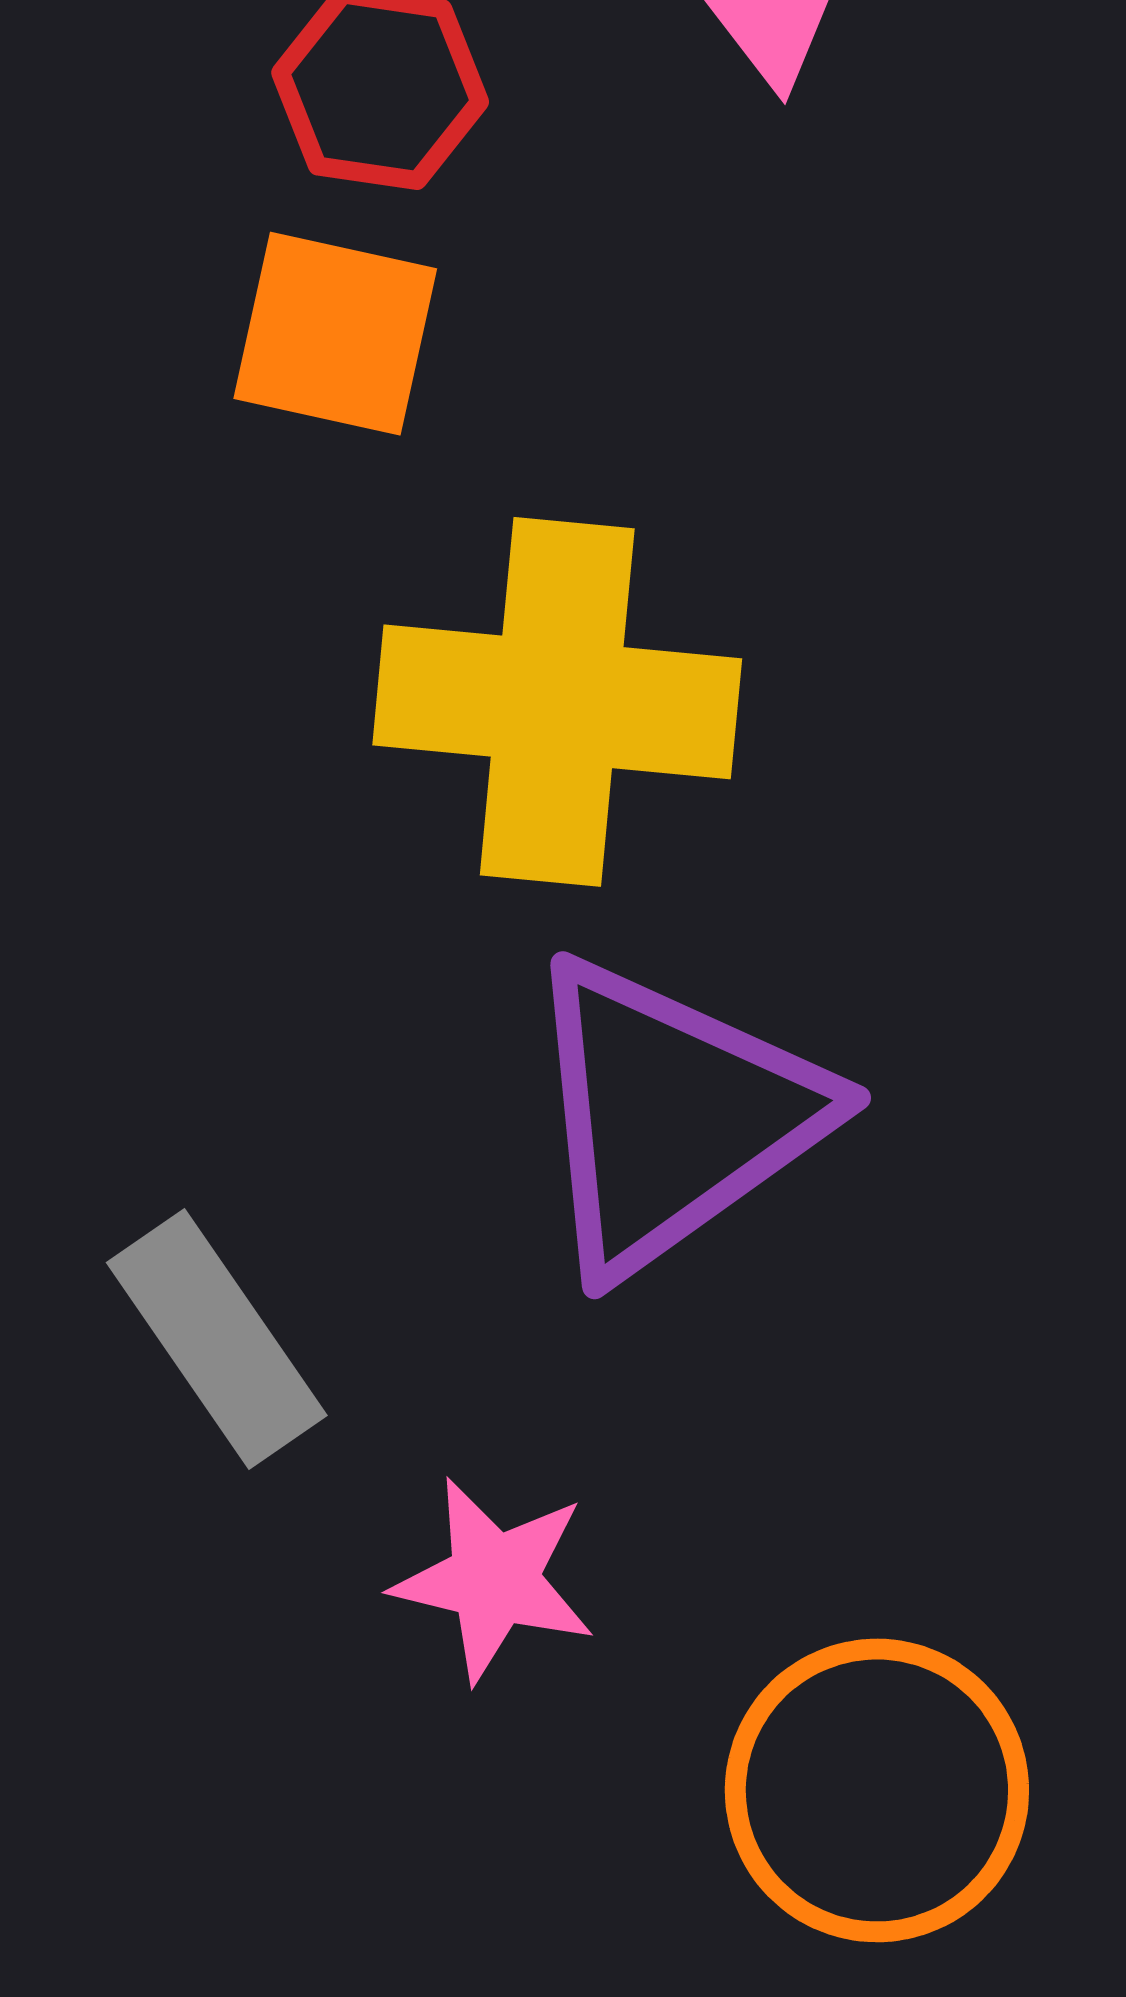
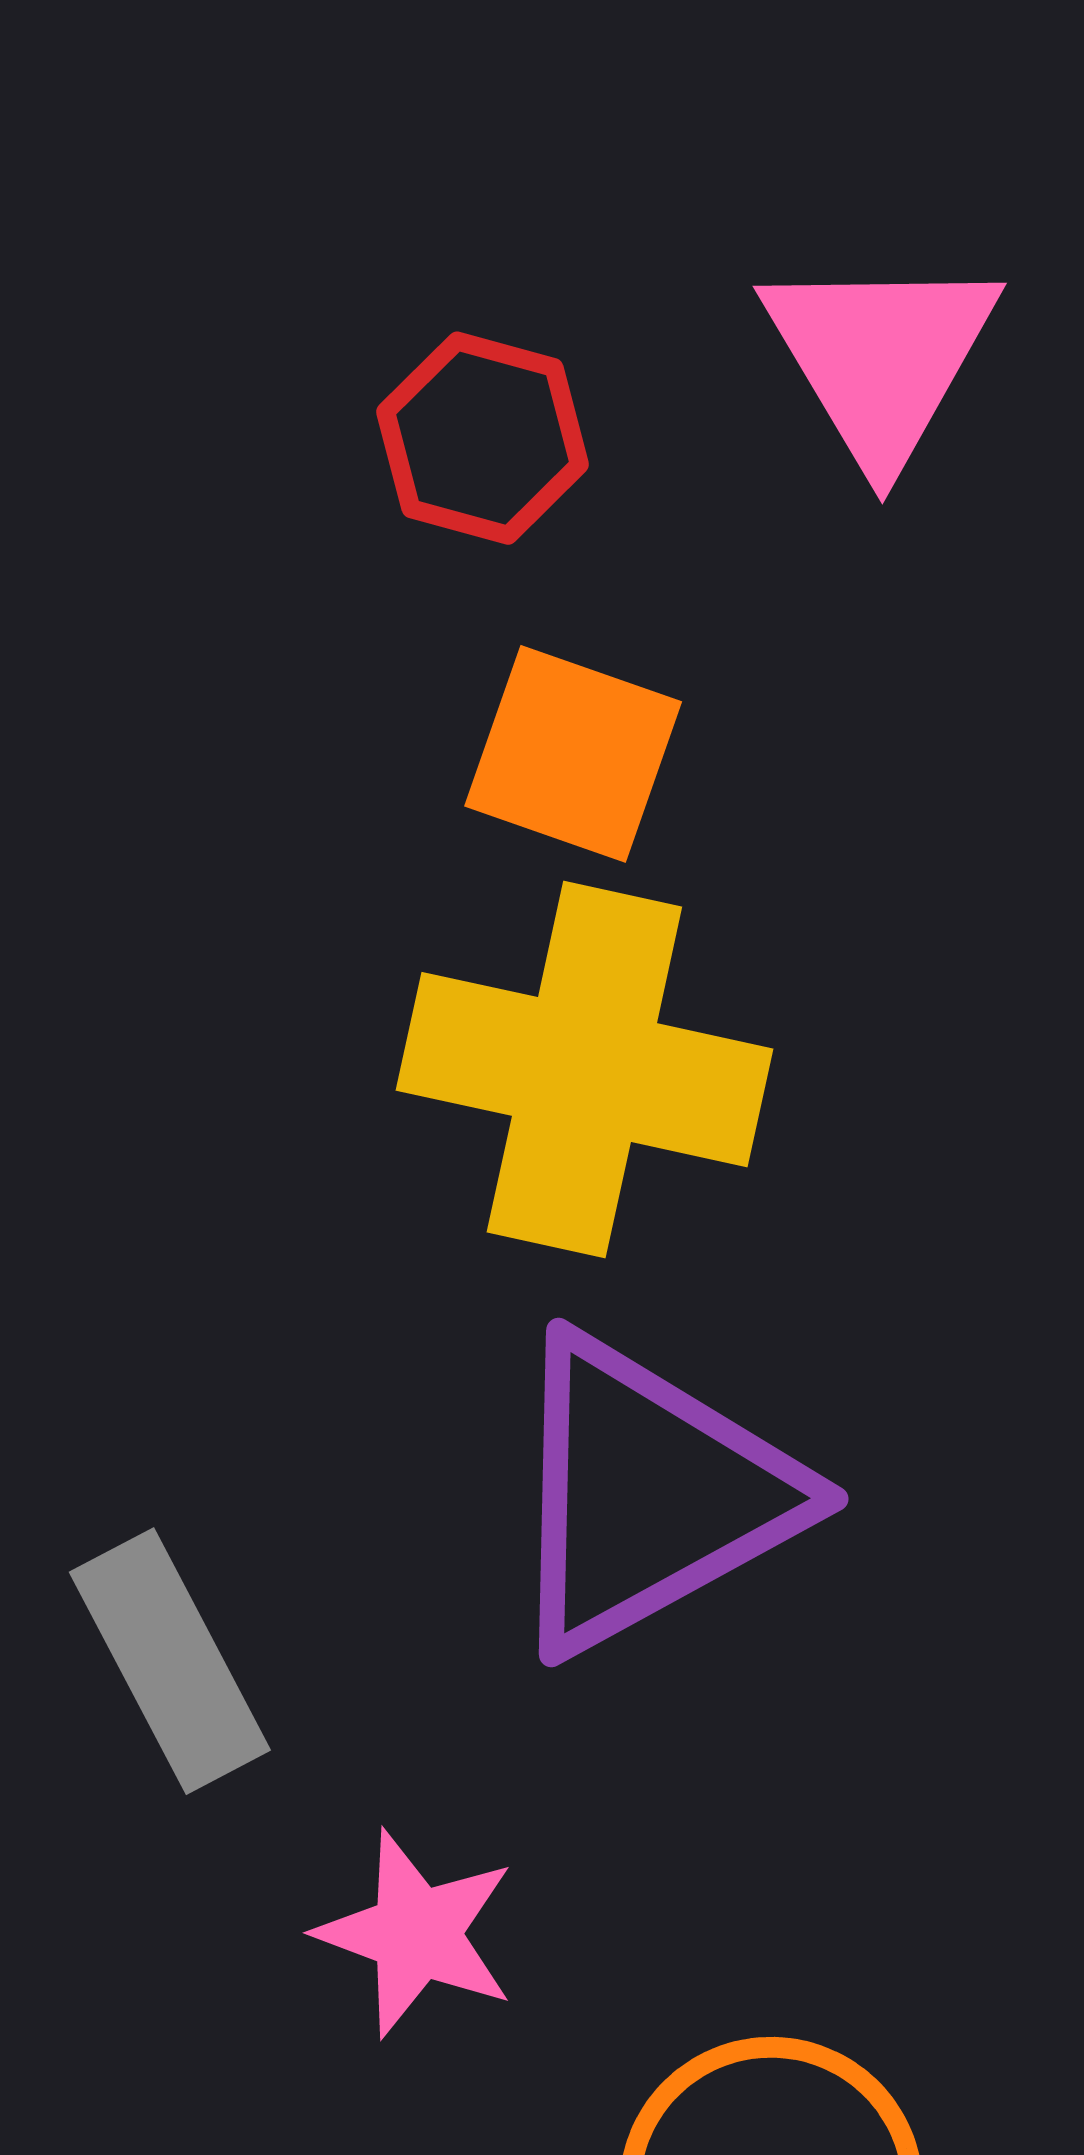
orange square: (335, 334) -> (573, 754), moved

